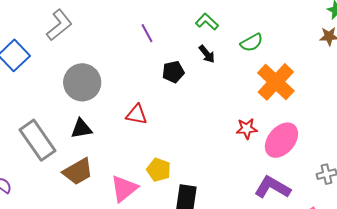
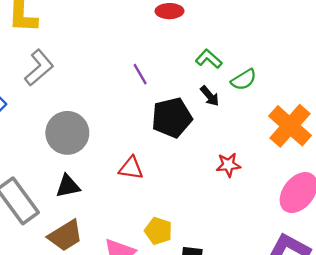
green semicircle: (252, 43) -> (244, 80), moved
black pentagon: (173, 72) -> (172, 118), size x1.6
red star: (247, 129) -> (228, 165), moved

